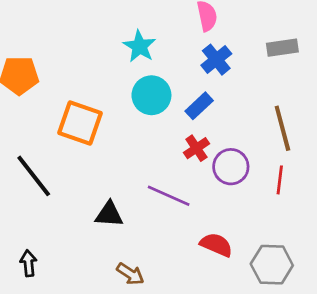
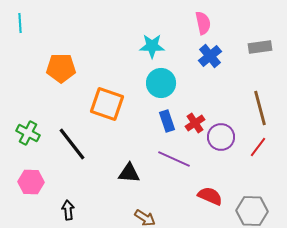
cyan star: (140, 46) -> (152, 46), turned -30
blue rectangle: (199, 106) -> (167, 121), moved, turned -65
red line: (280, 180) -> (258, 147), turned 30

